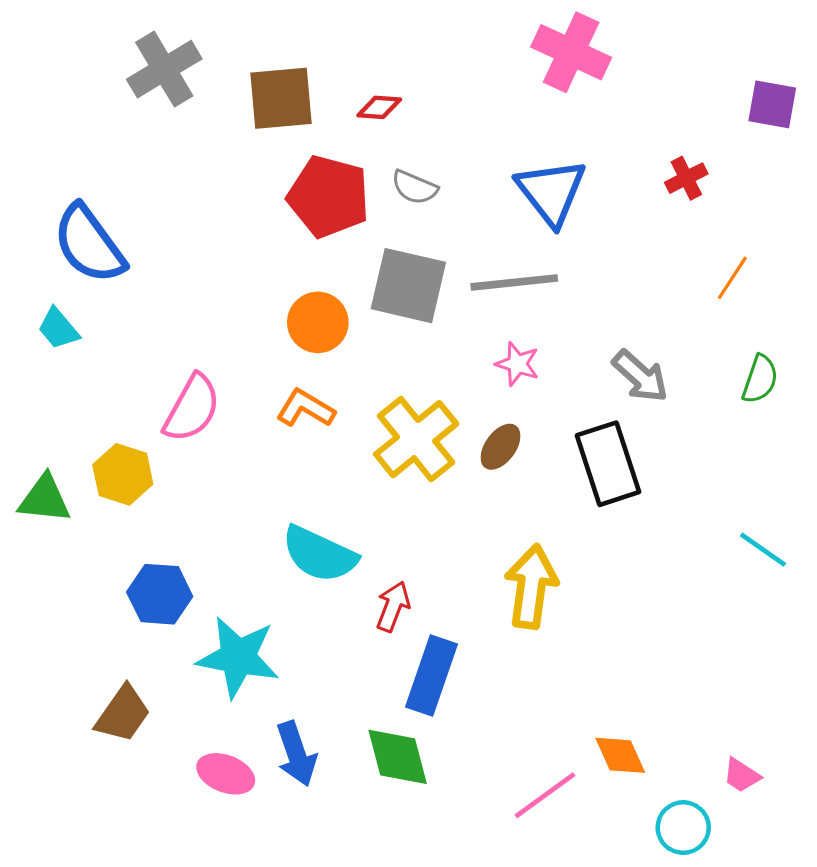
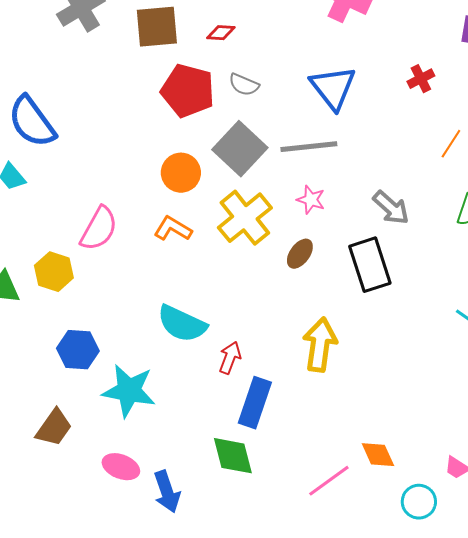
gray square: (408, 286) -> (240, 149), turned 30
yellow cross: (416, 439) -> (245, 218), moved
blue arrow: (296, 754) -> (167, 492), moved

